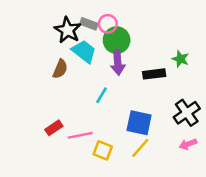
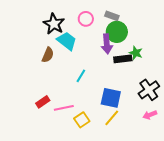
gray rectangle: (89, 24) -> (112, 16), moved
green circle: (117, 40) -> (117, 32), moved
green star: (180, 59) -> (136, 53), moved
purple arrow: (118, 63) -> (107, 44), moved
yellow square: (103, 150) -> (82, 120), turned 35

